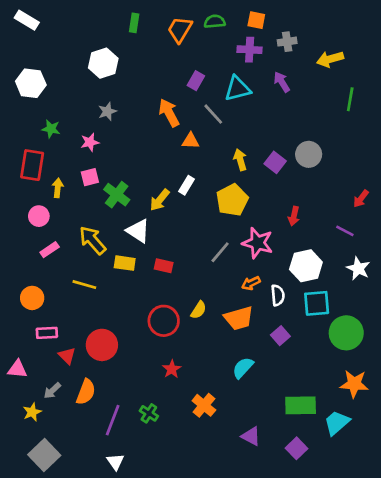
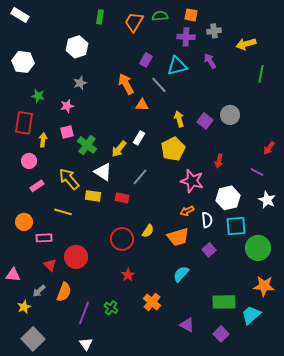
gray line: (220, 252) -> (140, 177), moved
pink rectangle: (47, 333) -> (44, 238), moved

